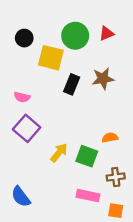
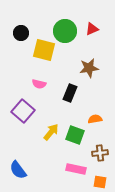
black rectangle: (72, 84) -> (70, 93), moved
pink semicircle: (22, 97) -> (39, 84), moved

